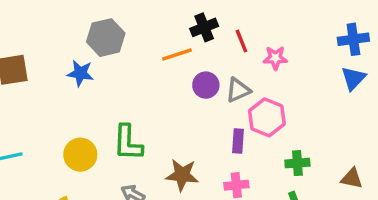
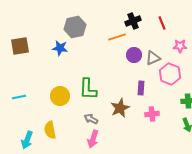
red line: (241, 41) -> (162, 23), moved
pink star: (275, 58) -> (180, 46), moved
purple rectangle: (238, 141) -> (141, 88), moved
brown star: (182, 175) -> (120, 108), turned -30

